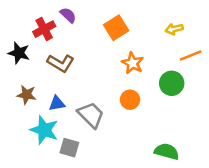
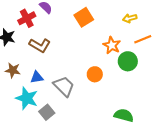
orange star: (133, 63) -> (112, 45), moved
gray square: (69, 148) -> (47, 112), turned 35

